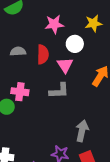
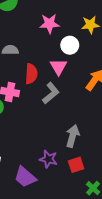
red semicircle: (43, 54) -> (31, 74), moved
gray L-shape: (59, 91) -> (51, 93), turned -40

